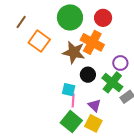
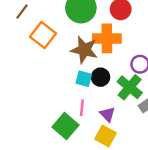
orange cross: (92, 42) -> (107, 38), turned -30
cyan square: (69, 90) -> (84, 79), moved
green square: (71, 122) -> (66, 126), moved

